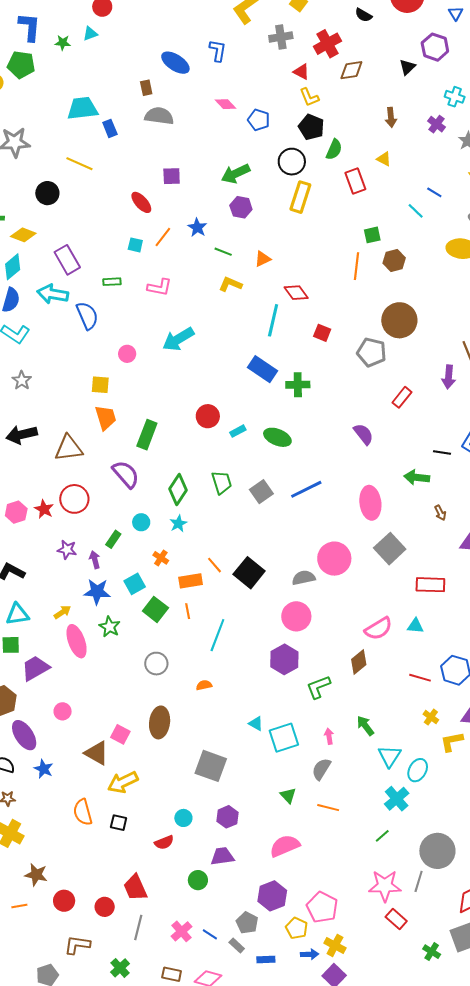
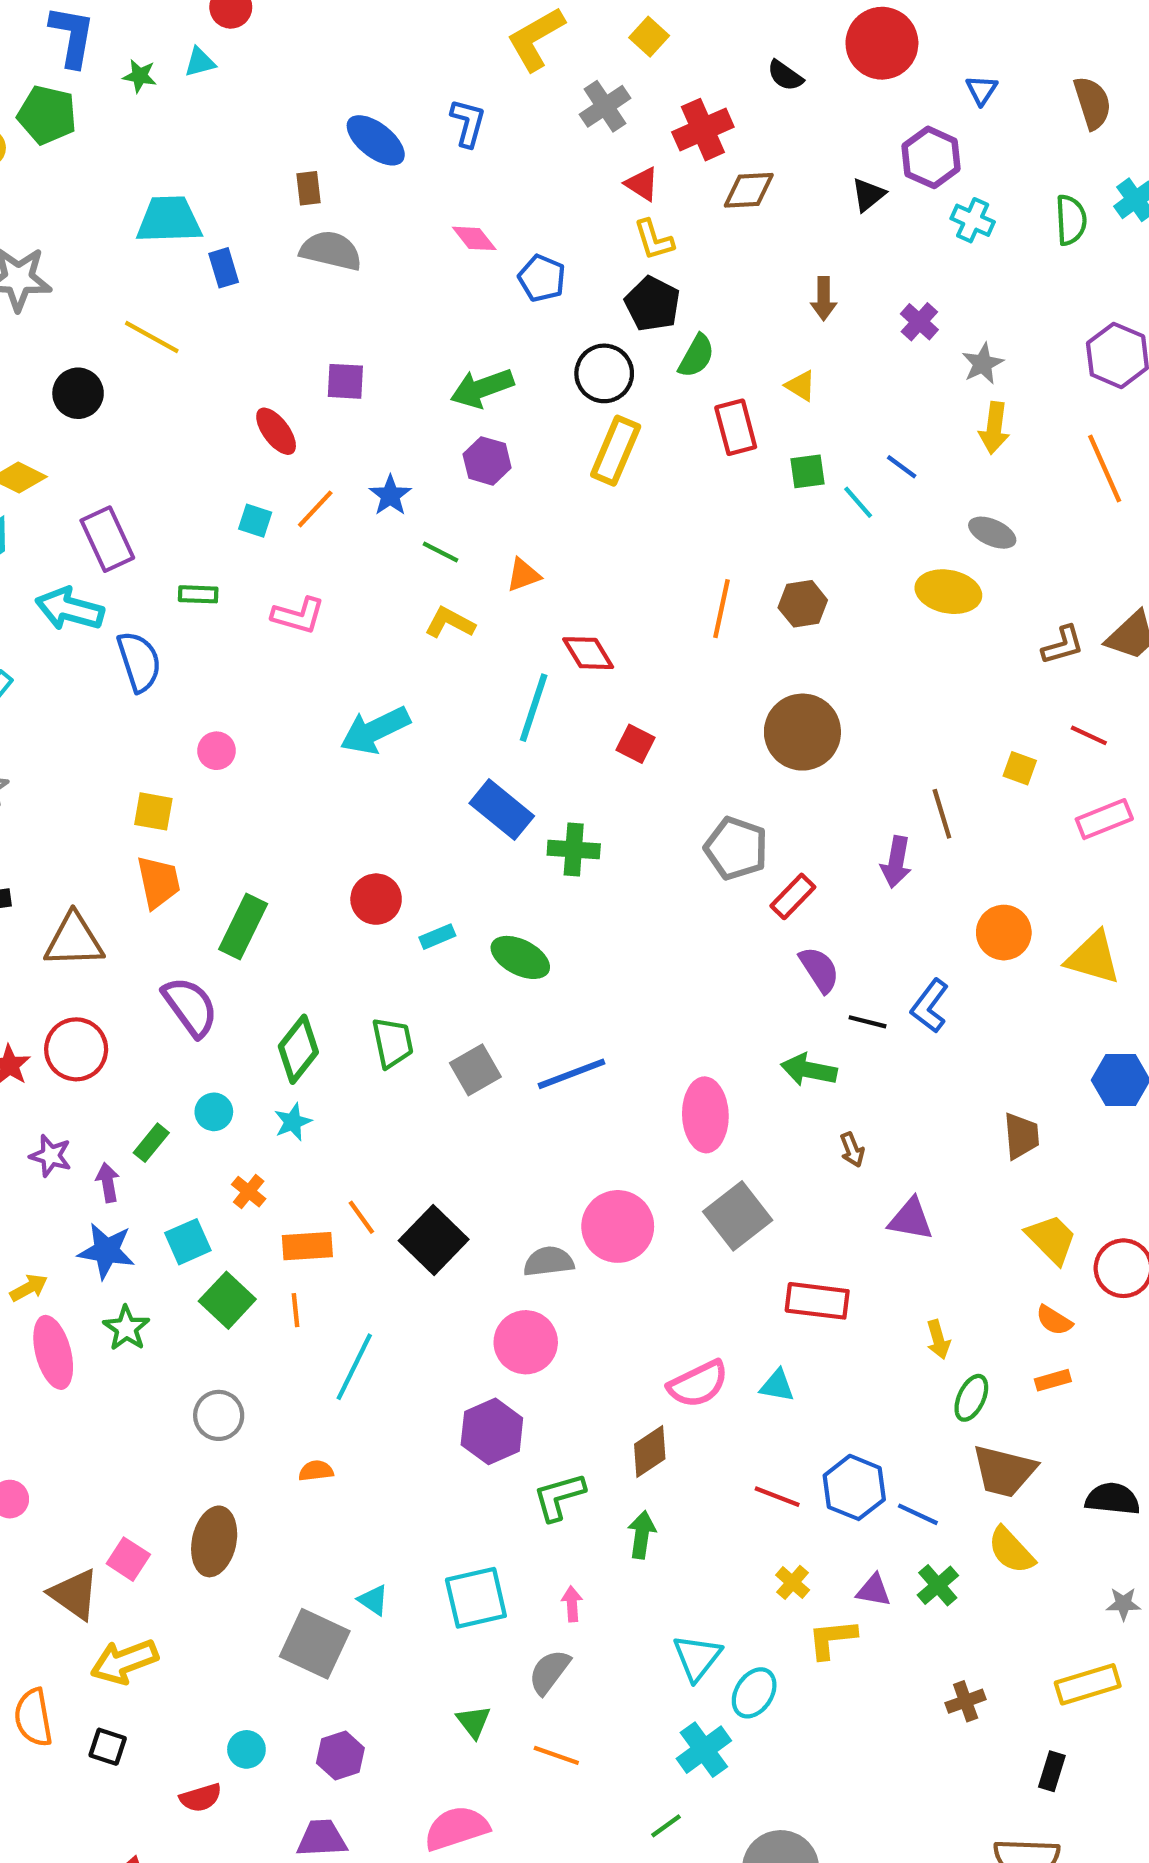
gray cross: (281, 37) -> (605, 106), turned -30
cyan cross: (455, 97) -> (973, 220), moved
green square: (372, 235) -> (807, 471), moved
cyan arrow: (178, 339) -> (375, 730), moved
gray pentagon: (372, 352) -> (736, 848), moved
purple semicircle: (363, 434) -> (819, 970), moved
cyan triangle: (256, 724) -> (373, 1600), moved
green arrow: (365, 726) -> (642, 1535), moved, turned 40

